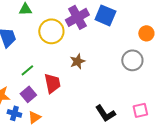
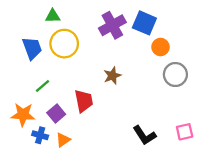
yellow circle: (51, 31) -> (64, 44), moved
orange circle: (146, 33) -> (160, 47), moved
green line: (27, 70) -> (42, 86), moved

